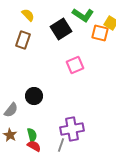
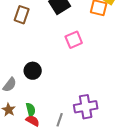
purple cross: (72, 129) -> (86, 107), moved

